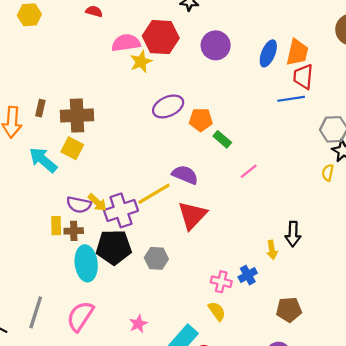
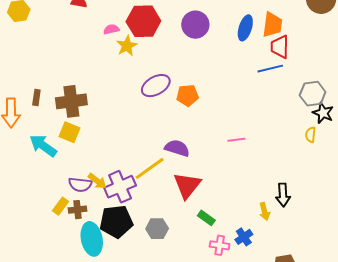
pink semicircle: (126, 43) -> (111, 29), size x0.6
green rectangle: (222, 139) -> (206, 218), moved
pink line: (249, 171) -> (236, 140), turned 36
yellow rectangle: (56, 226) -> (61, 206), turned 42

